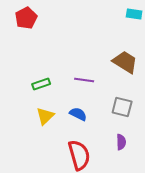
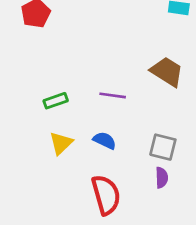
gray square: (122, 107) -> (163, 147), moved

